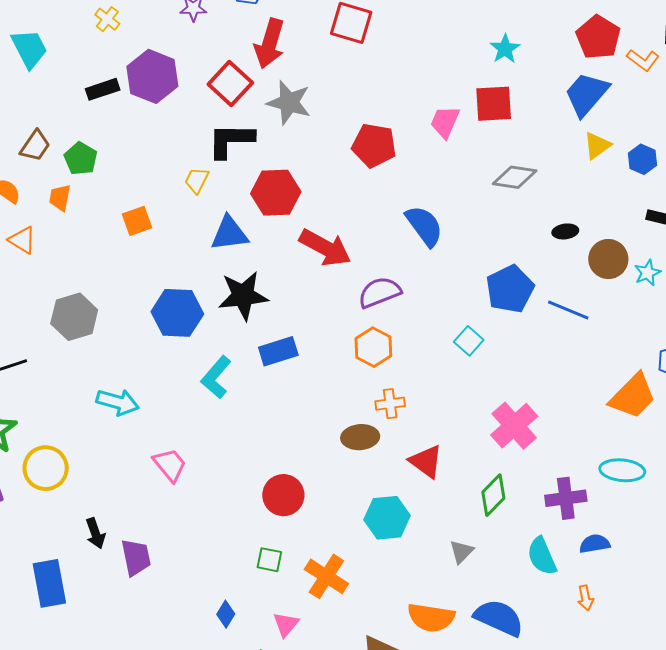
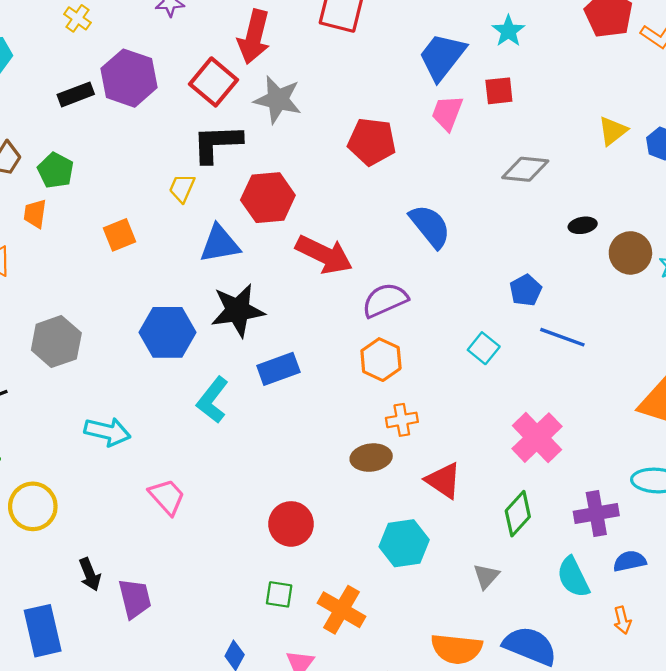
blue trapezoid: (587, 94) -> (442, 57), moved
red square: (494, 104) -> (499, 91), size x0.7
blue pentagon: (510, 289) -> (526, 290), size x0.6
blue line: (568, 310) -> (562, 337), moved

